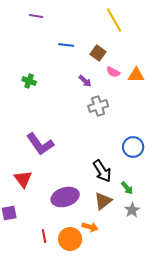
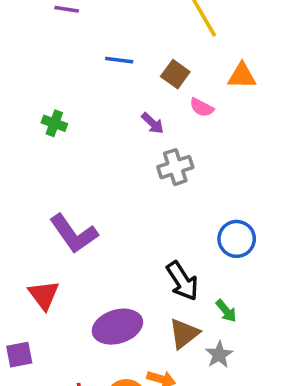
orange triangle: (136, 75) -> (242, 76), moved
gray star: (132, 210) -> (219, 355), moved

